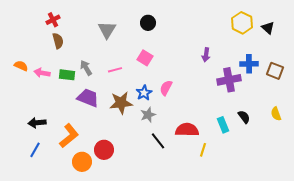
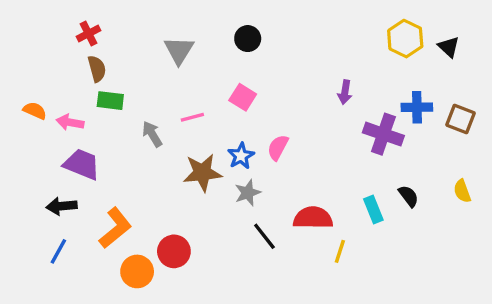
gray arrow: (86, 68) -> (152, 134), moved
green rectangle: (67, 75) -> (110, 101), moved
purple cross: (229, 80) -> (383, 134), turned 30
purple trapezoid: (88, 98) -> (82, 164), moved

